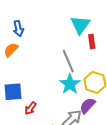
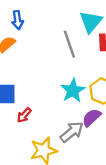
gray line: (68, 61) -> (69, 44), moved

